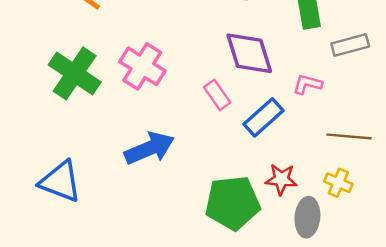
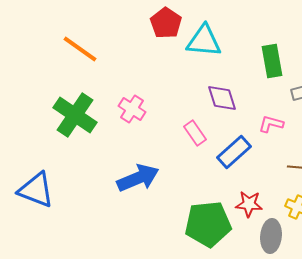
purple diamond: (249, 53) -> (222, 98), size x0.7
pink cross: (142, 66) -> (132, 109), size x0.7
blue triangle: (60, 182) -> (36, 190), moved

